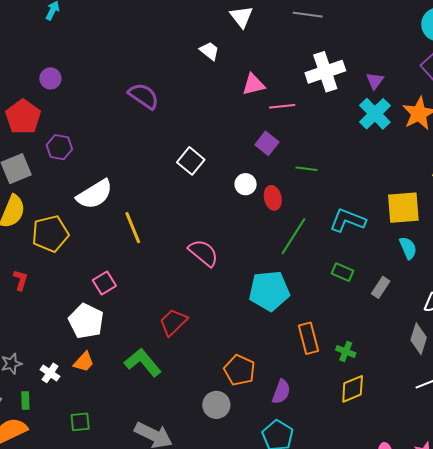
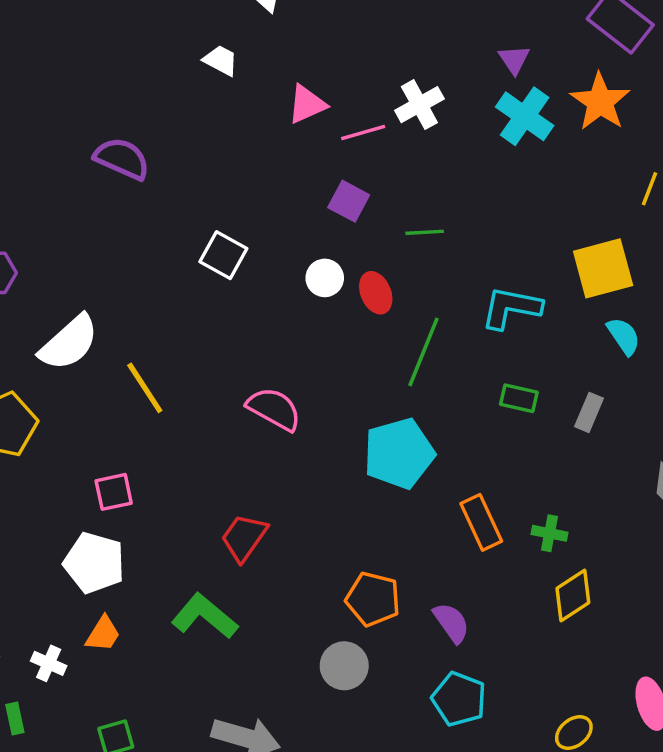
white cross: (325, 72) -> (419, 105), moved, size x0.7
pink square: (104, 283) -> (114, 492), turned 30
purple semicircle: (281, 392) -> (451, 623), turned -45

